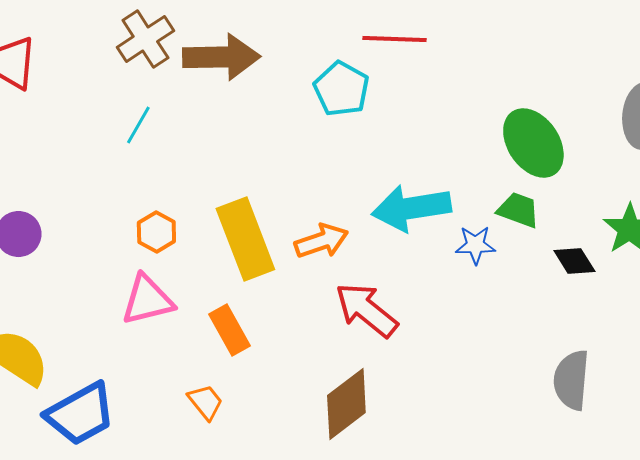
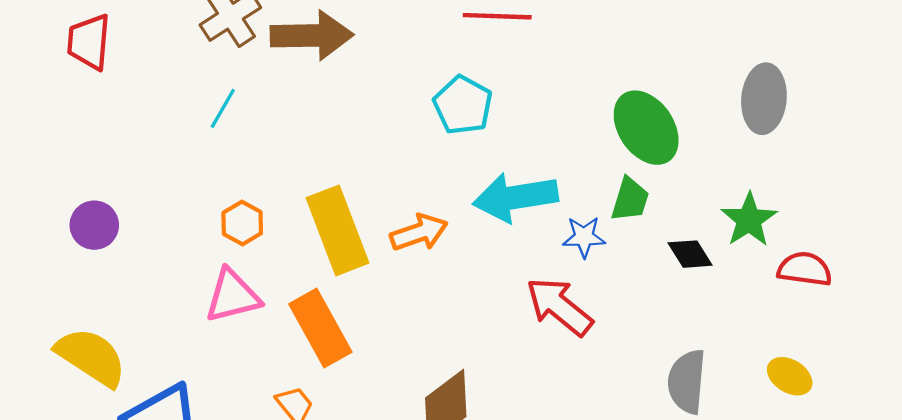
cyan pentagon: (341, 89) -> (463, 105), moved
green trapezoid: (518, 210) -> (630, 199), turned 87
red arrow: (366, 310) -> (559, 307), moved
orange rectangle: (229, 330) -> (320, 328), size x1.4

